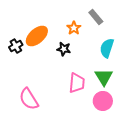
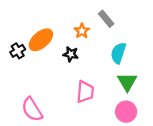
green triangle: (104, 77) -> (127, 82), moved
pink circle: (103, 101) -> (126, 112), moved

